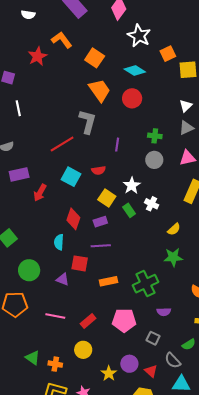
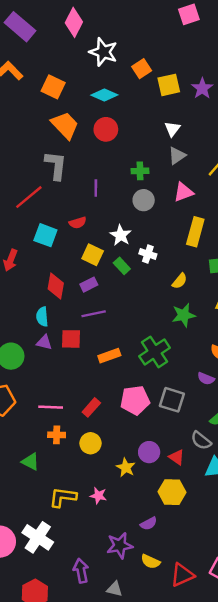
purple triangle: (63, 279) -> (44, 342), moved
purple semicircle: (164, 312) -> (206, 379), moved, turned 32
gray square: (153, 338) -> (172, 400), moved, size x1.5
orange cross: (55, 364) -> (57, 435), moved

